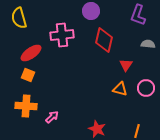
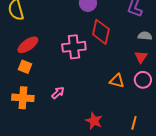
pink cross: (62, 35) -> (74, 47), moved
red triangle: (126, 65) -> (141, 57), moved
pink arrow: (52, 117) -> (58, 93), moved

